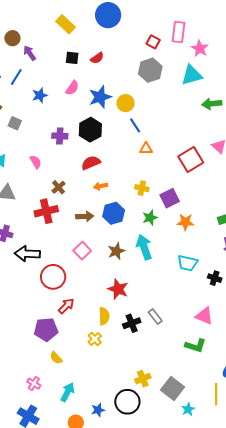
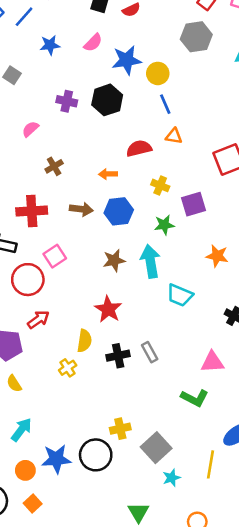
pink semicircle: (36, 162) -> (30, 129), turned -112
red semicircle: (91, 163) -> (139, 148), moved
red cross: (46, 211) -> (32, 211), moved
orange star: (185, 222) -> (217, 256), moved
pink square: (82, 251) -> (55, 256), moved
cyan trapezoid: (187, 263) -> (180, 295), moved
pink triangle: (204, 316) -> (212, 362), turned -36
blue star: (98, 410) -> (56, 459), size x1.6

